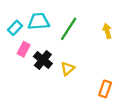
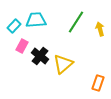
green line: (69, 29) -> (76, 22), moved
yellow triangle: (68, 69) -> (63, 64), size x1.5

